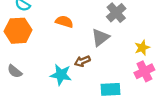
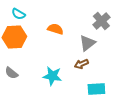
brown arrow: (82, 61) -> (81, 64), moved

